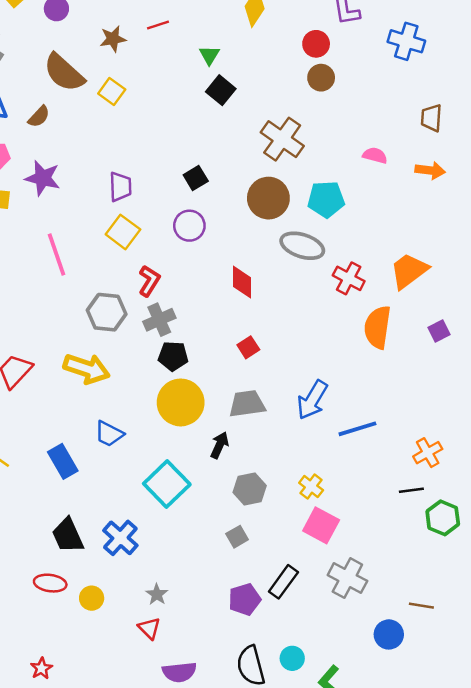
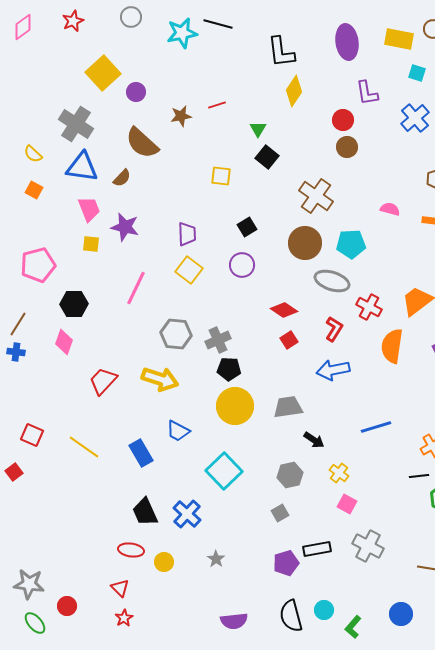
blue cross: (406, 41) -> (415, 118), turned 32
yellow square: (112, 91) -> (221, 176), moved, turned -30
pink line: (56, 254) -> (136, 288), turned 44
red L-shape: (149, 281) -> (334, 329), moved
red diamond: (242, 282) -> (284, 310), turned -56
red square: (248, 347) -> (289, 340), moved
blue arrow: (312, 400) -> (333, 370), moved, turned 48
black arrow: (219, 445) -> (314, 440), moved, turned 100
pink square: (321, 525) -> (347, 504), size x0.7
black rectangle: (283, 582) -> (317, 549), turned 44
red triangle: (149, 628) -> (120, 588), moved
blue circle: (389, 634) -> (401, 614), moved

